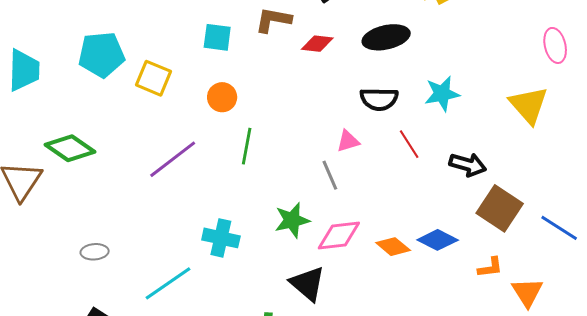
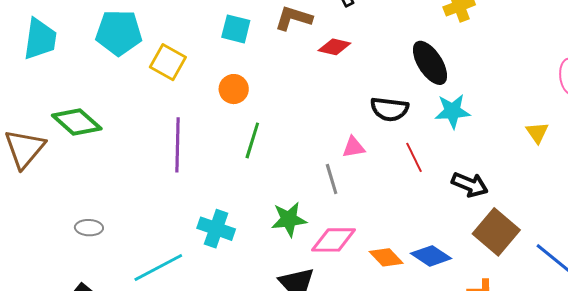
black ellipse: (386, 37) -> (430, 63), moved, turned 63
yellow triangle: (529, 105) -> (537, 133), size x0.6
purple line: (173, 159) -> (177, 145), turned -58

